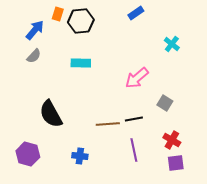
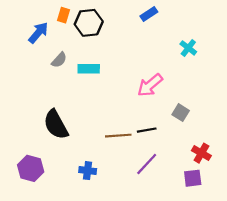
gray semicircle: (34, 56) -> (59, 60), moved
red cross: (172, 140) -> (201, 153), moved
purple line: (134, 150) -> (147, 164), turned 55

